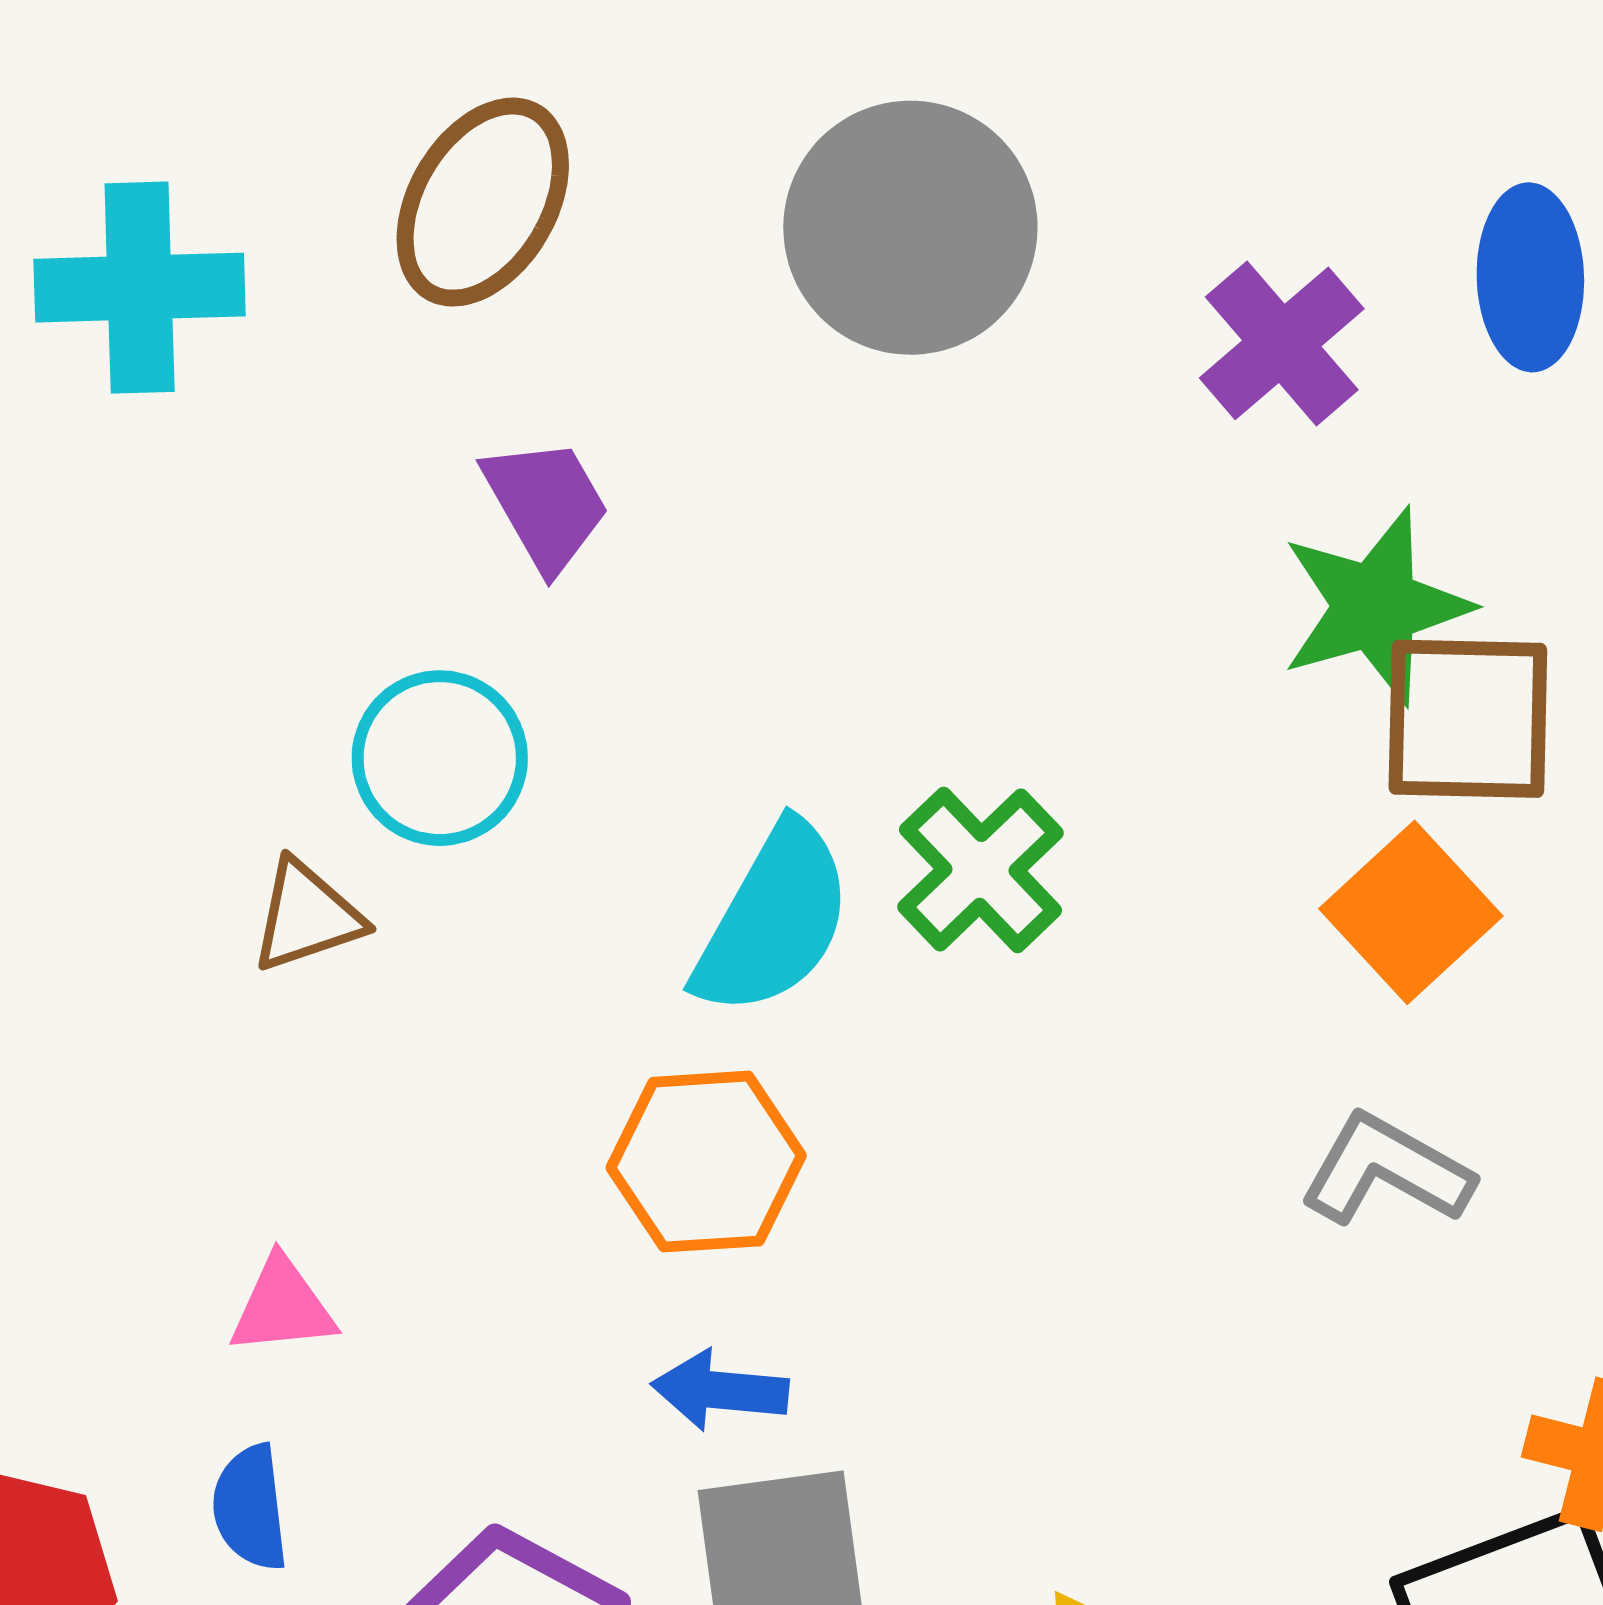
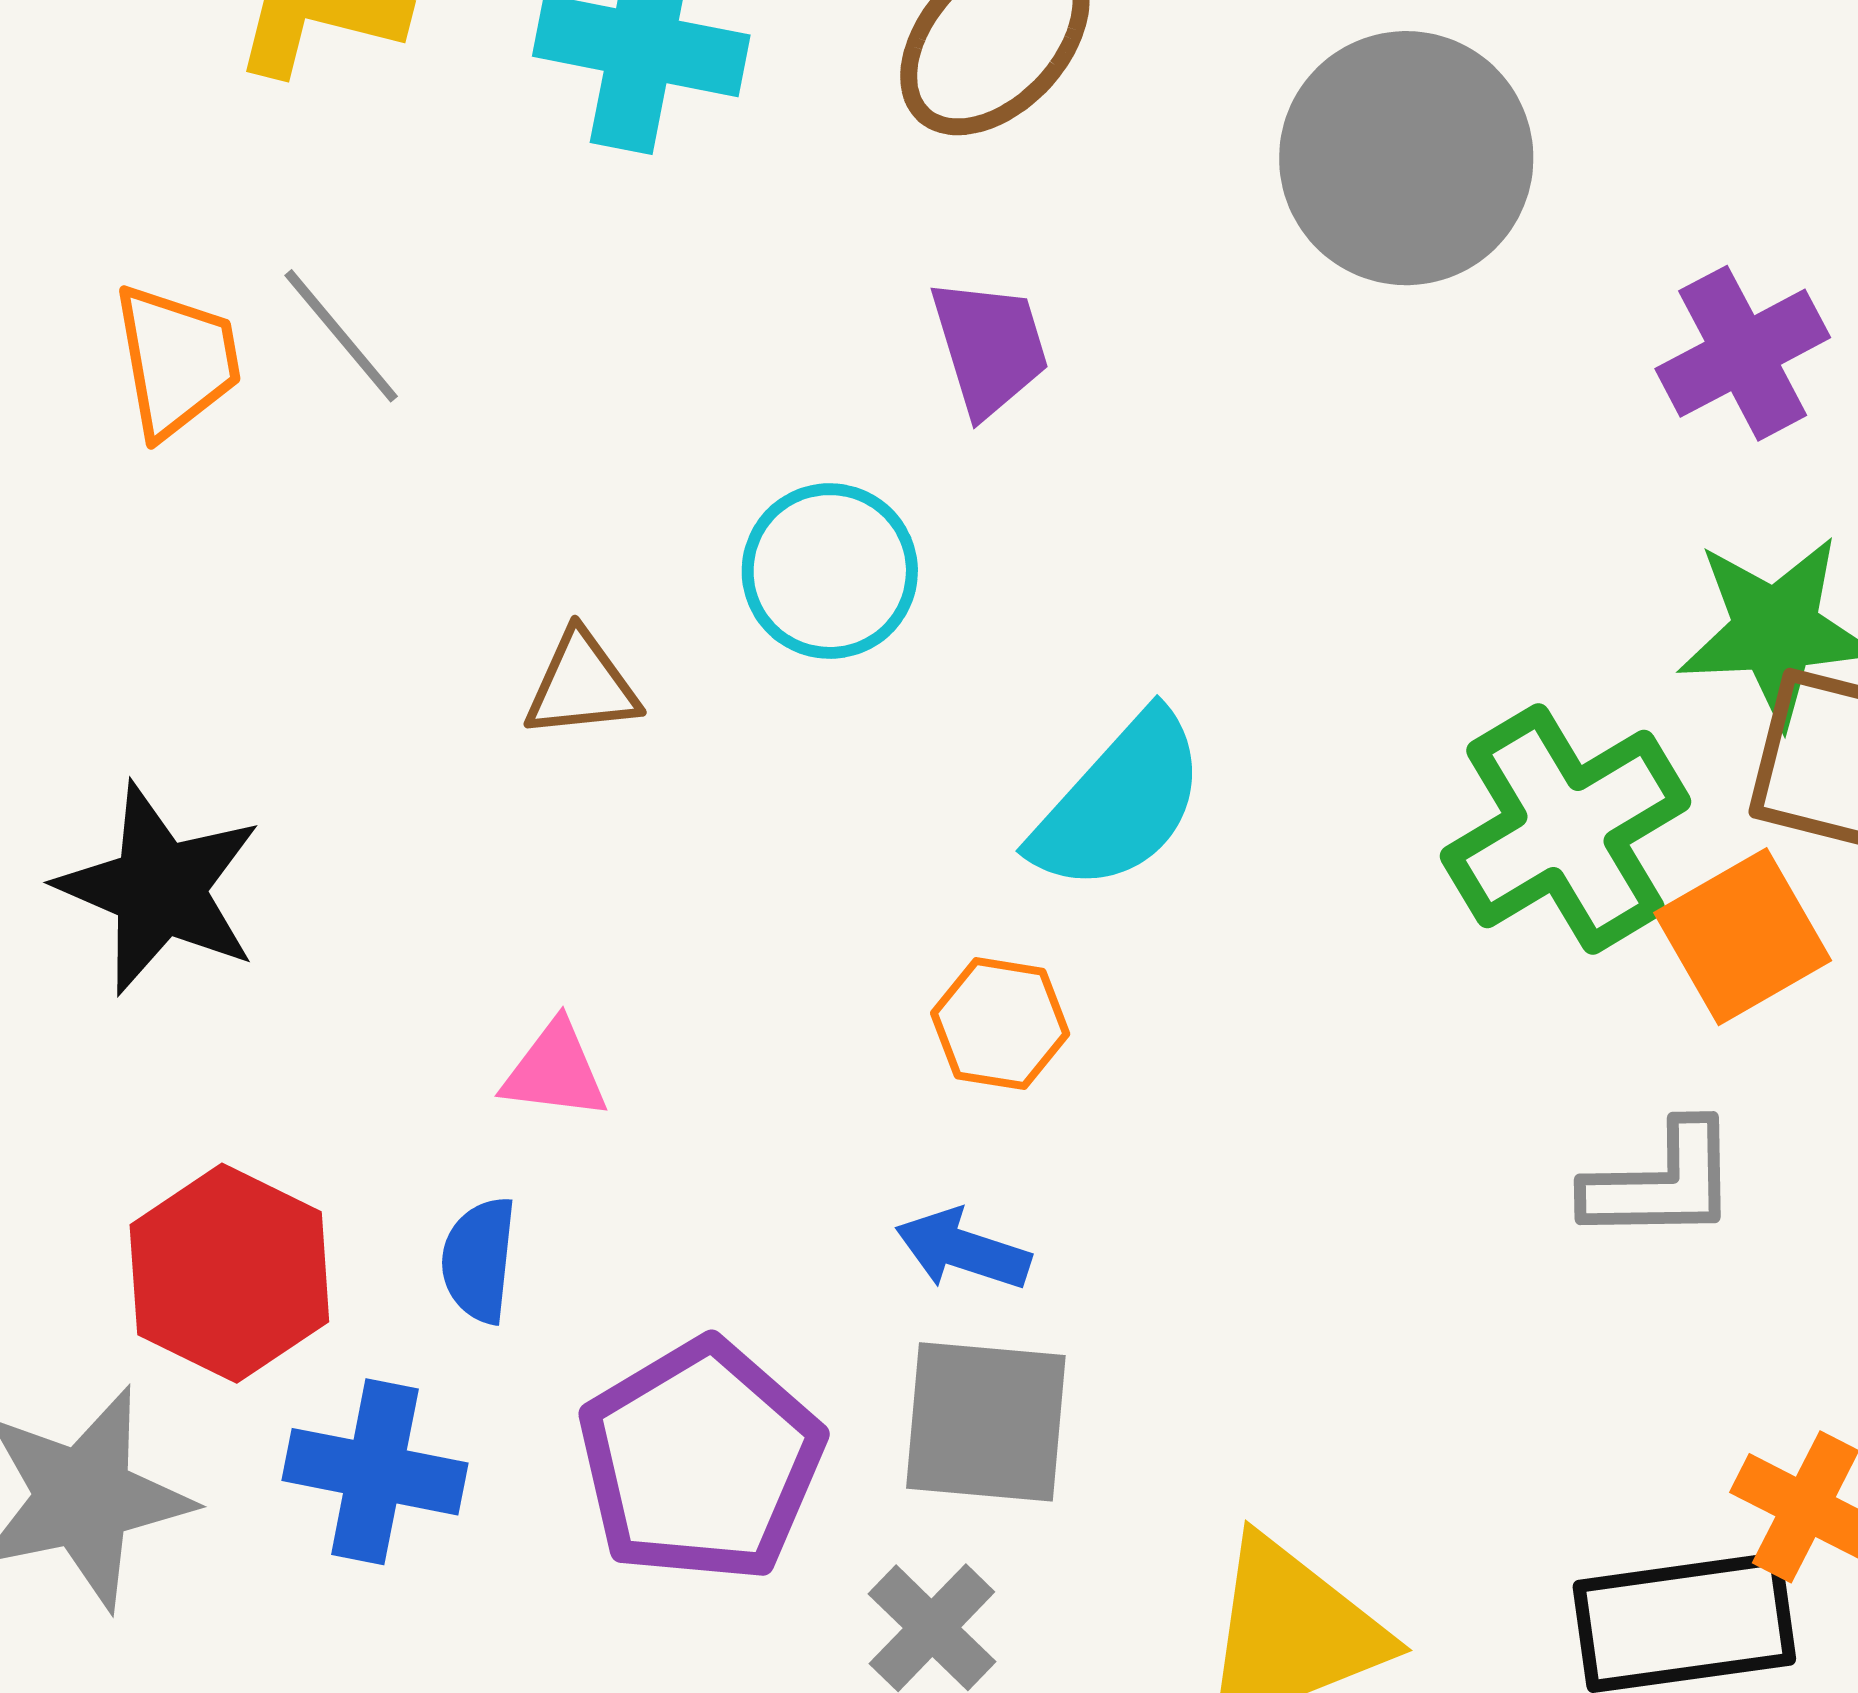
green cross: (981, 870) -> (1566, 829), moved, size x1.4
brown triangle: (307, 916) -> (582, 685), moved
orange hexagon: (706, 1162) -> (1000, 1024), size x0.7
gray L-shape: (1386, 1170) -> (1662, 1183), turned 137

